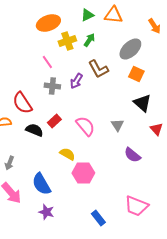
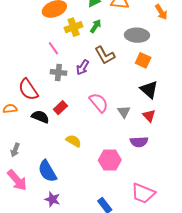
gray ellipse: (130, 49) -> (137, 35), turned 45
pink semicircle: (85, 126) -> (99, 103), moved
red triangle: (156, 129) -> (149, 116), moved
purple semicircle: (132, 155) -> (139, 142), turned -42
pink hexagon: (83, 173) -> (110, 160), moved

